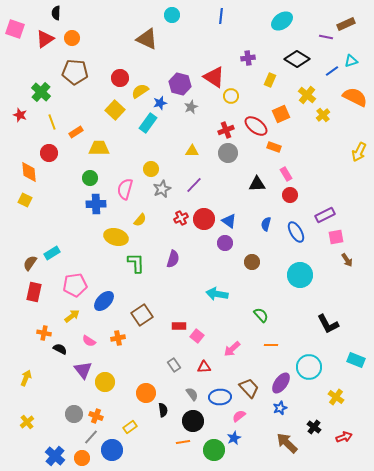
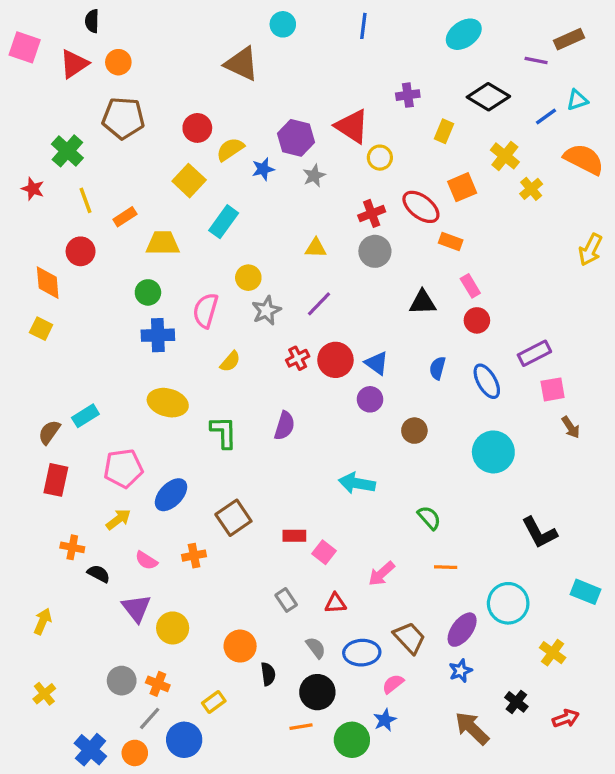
cyan rectangle: (148, 123) -> (224, 222), moved
yellow ellipse: (116, 237) -> (168, 403), moved

